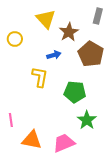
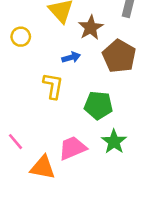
pink line: (11, 120) -> (16, 142), turned -32
pink trapezoid: (64, 143) -> (73, 148), moved

